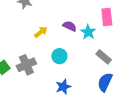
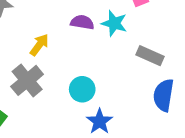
cyan circle: (59, 56) -> (82, 89), moved
gray cross: (26, 65) -> (27, 80), moved

